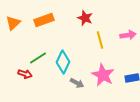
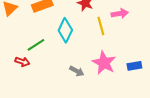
pink arrow: (128, 35) -> (120, 14), moved
cyan diamond: (63, 62) -> (65, 30), moved

